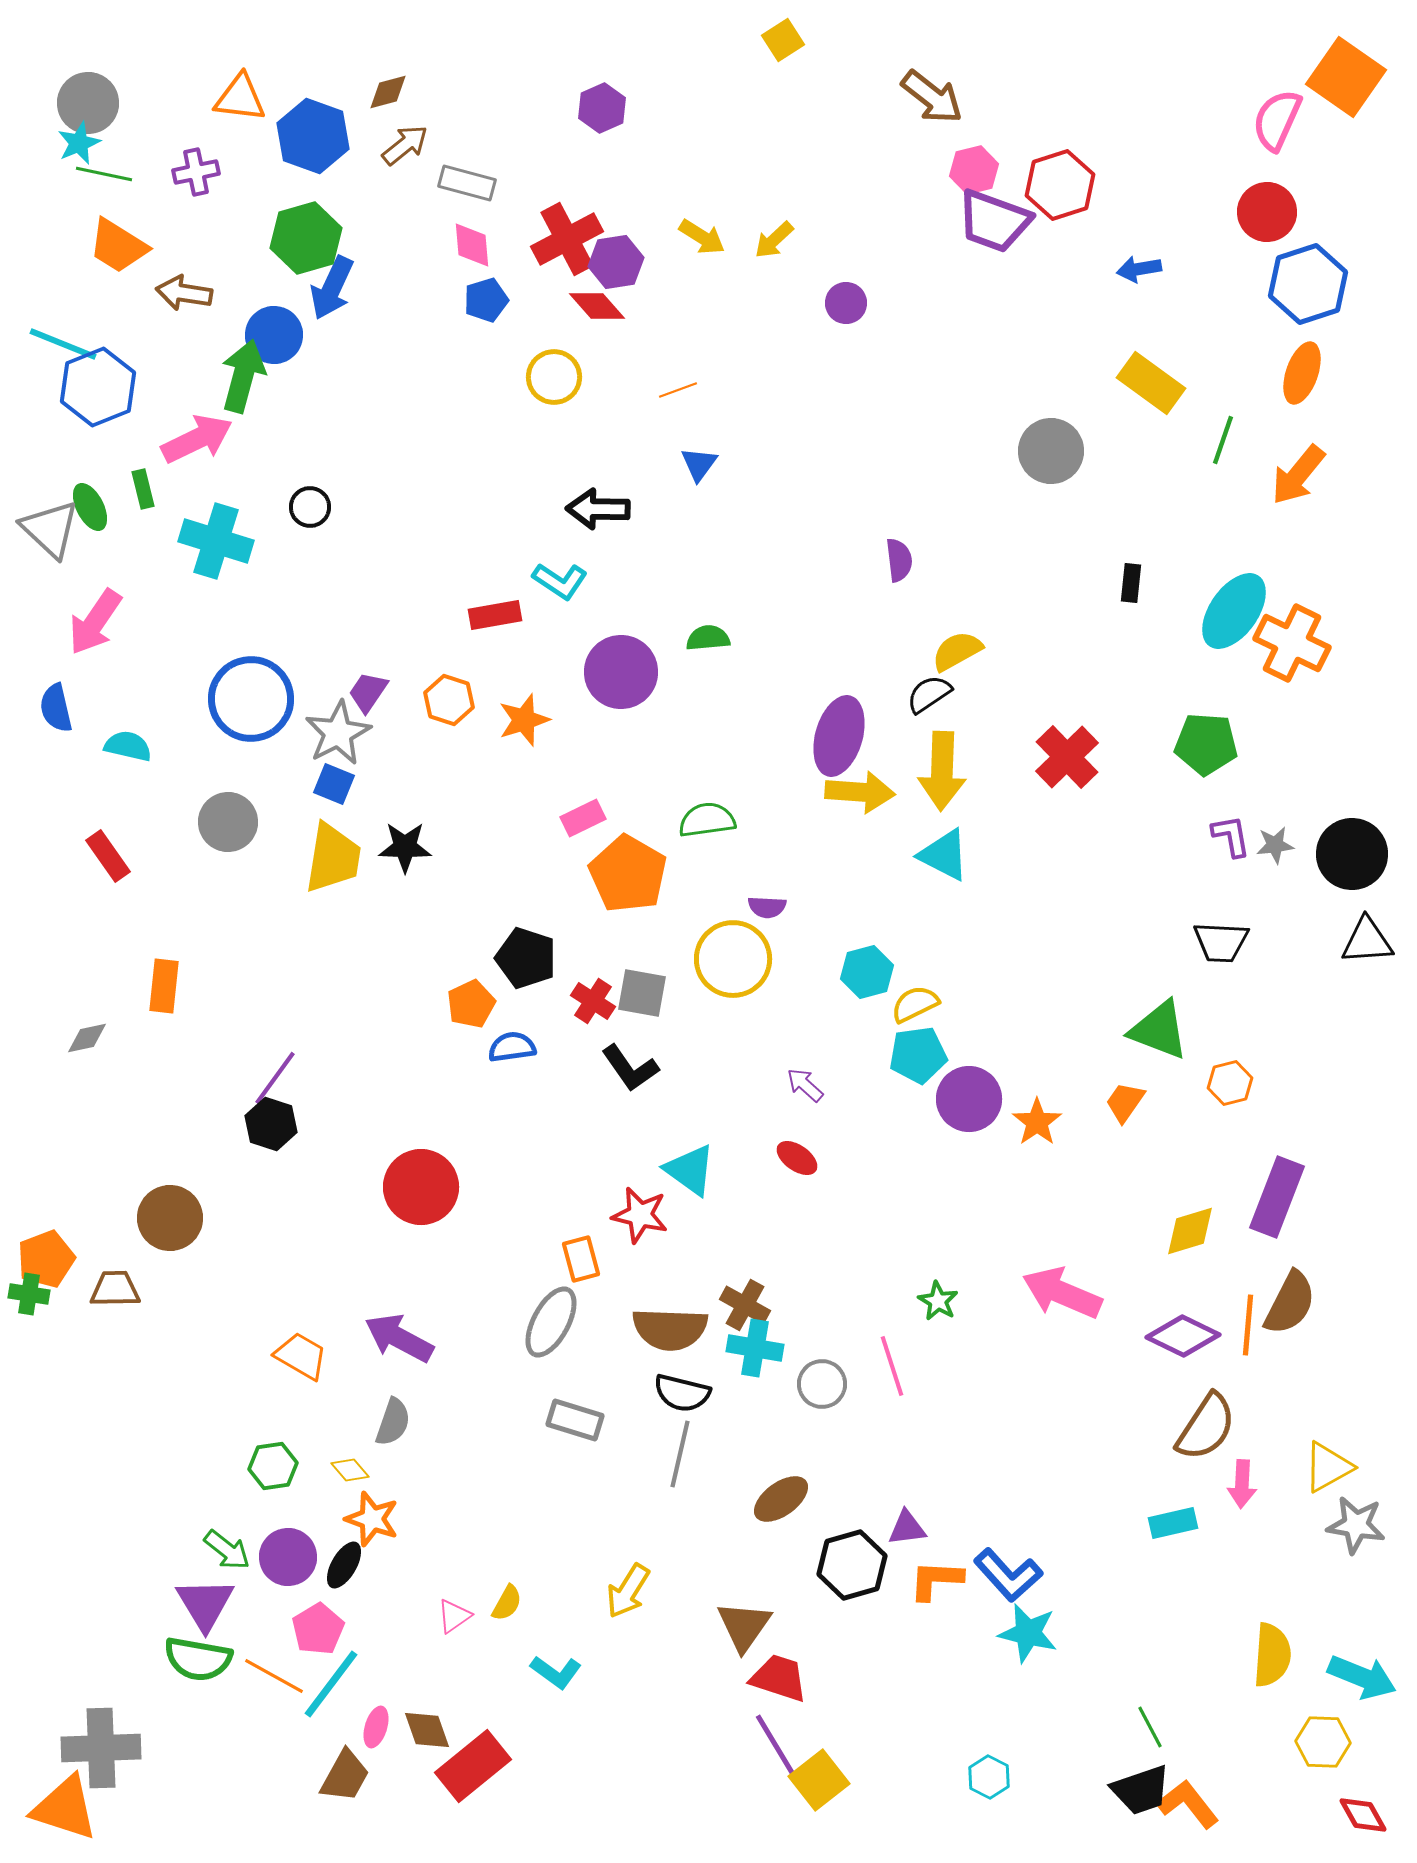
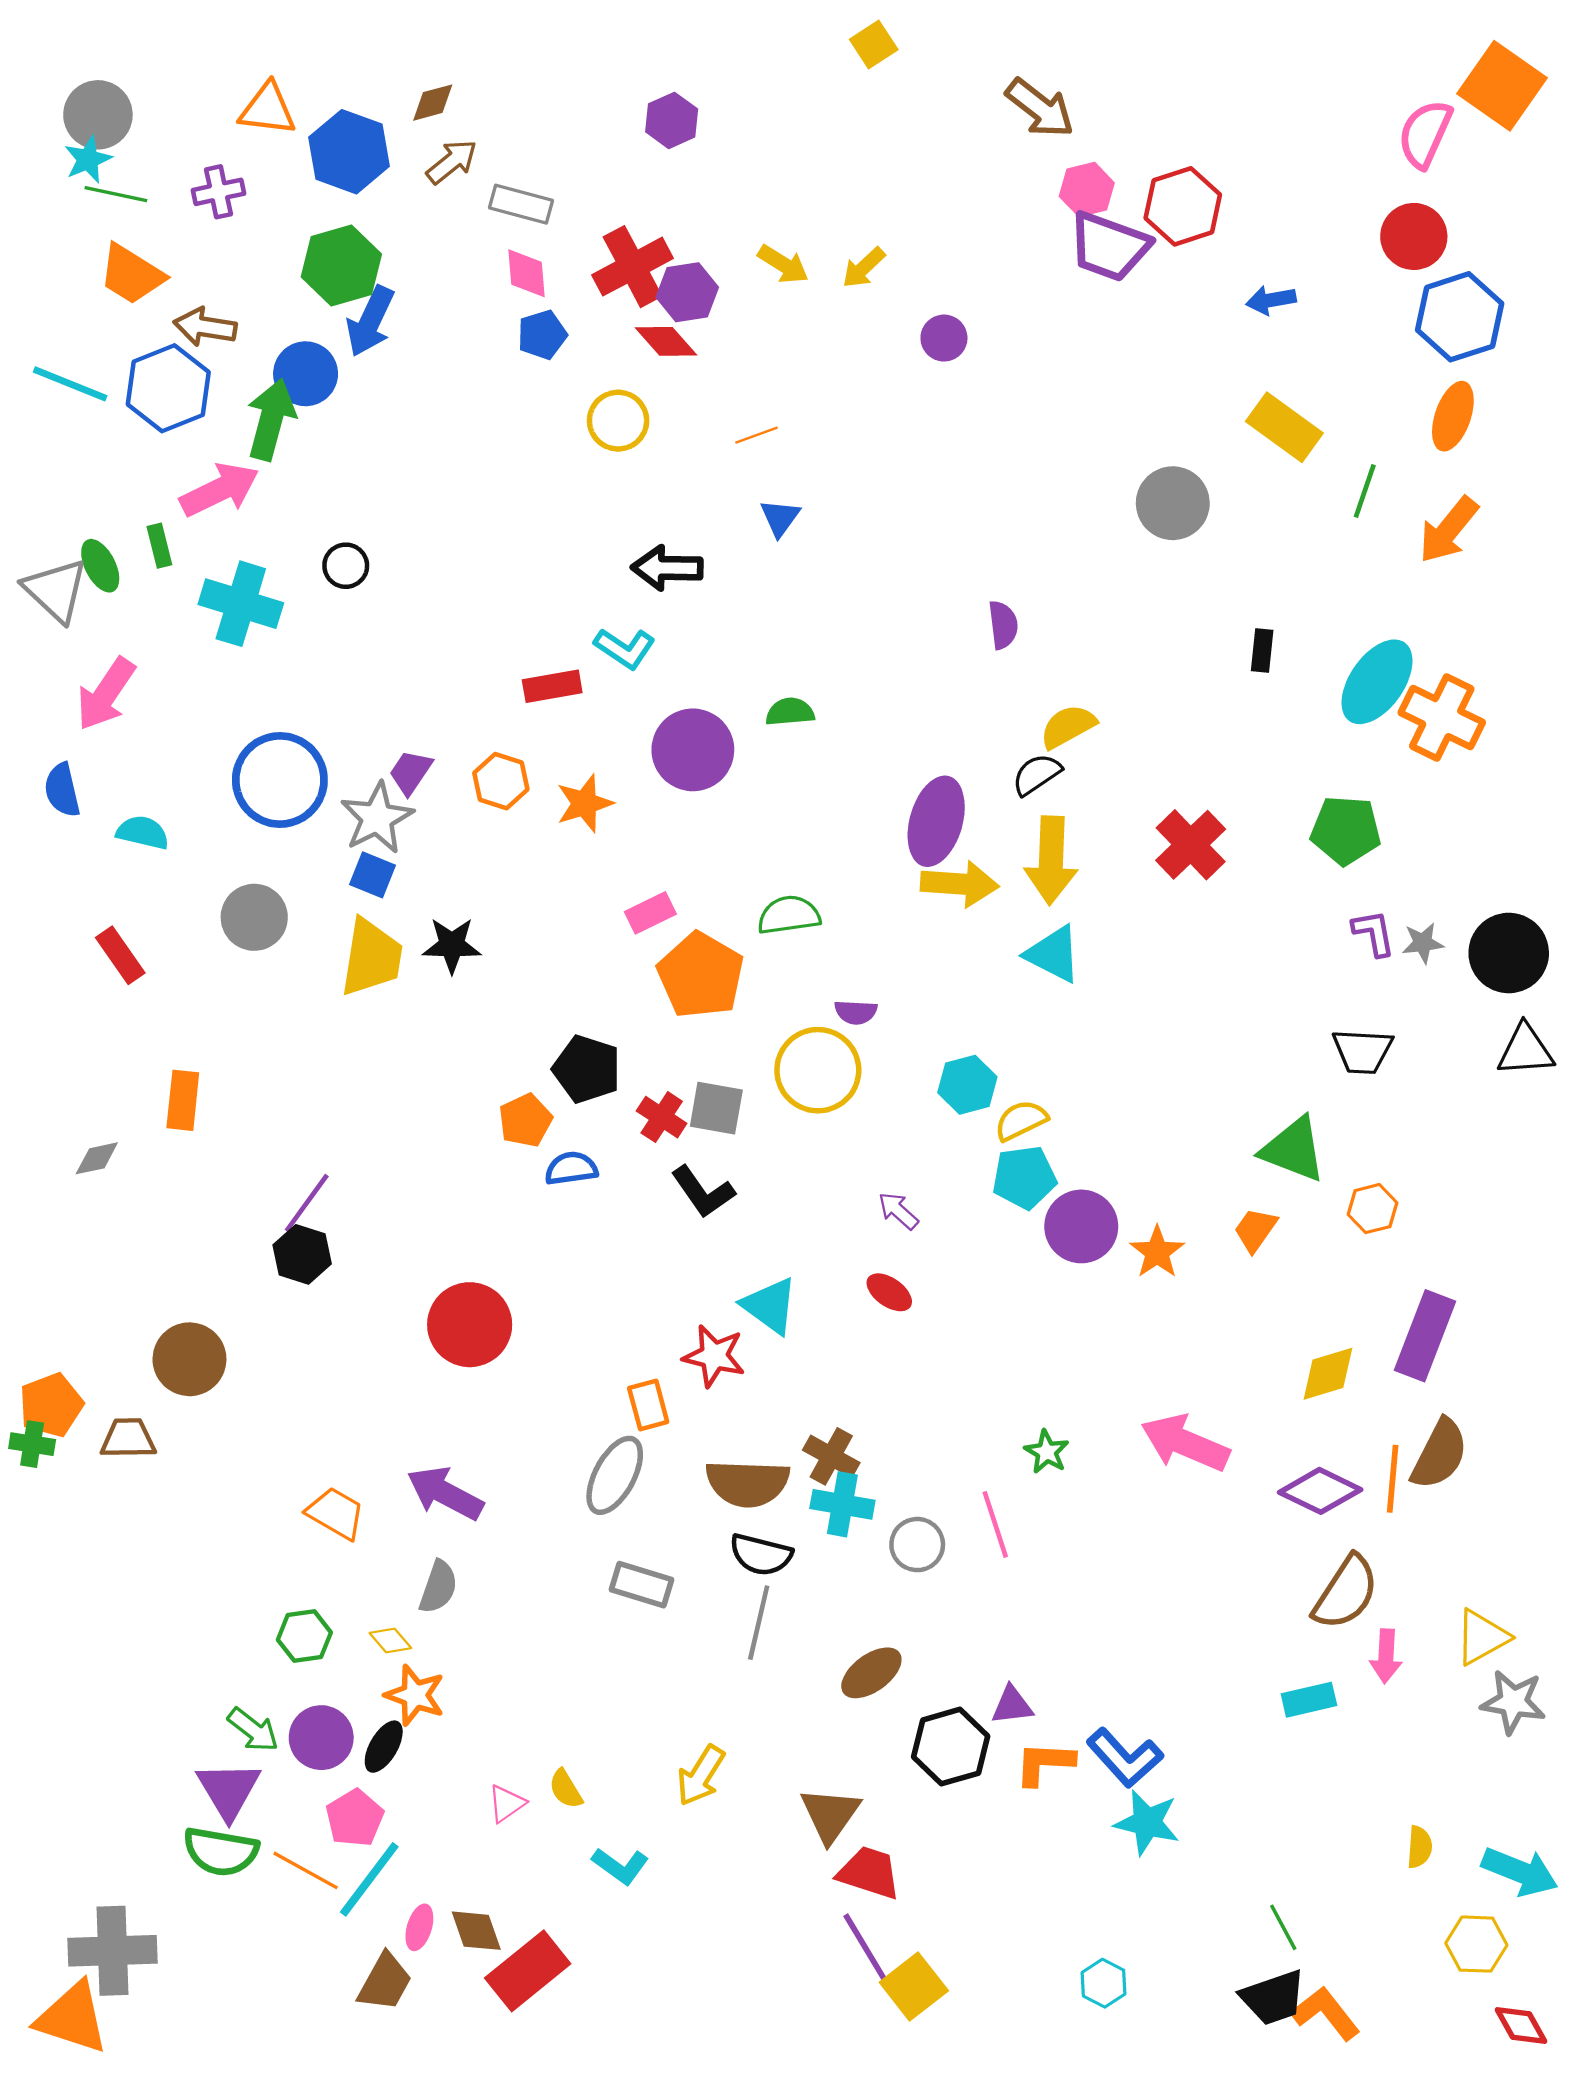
blue hexagon: (98, 387) -> (168, 388), moved
yellow semicircle: (507, 1603) -> (566, 1789), turned 120
yellow semicircle: (1272, 1655) -> (1419, 1847), size x0.6

